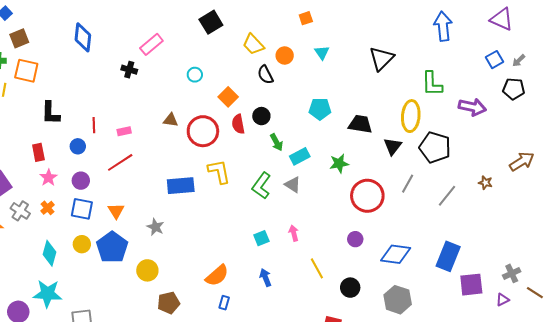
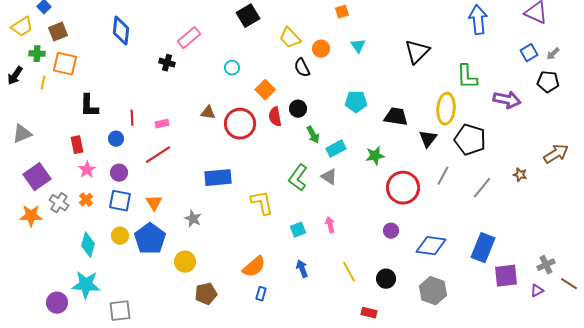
yellow L-shape: (219, 172) -> (262, 203), moved
yellow line: (317, 268) -> (349, 272), moved

